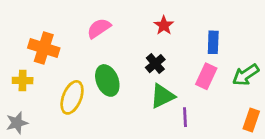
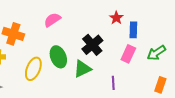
red star: (164, 25) -> (116, 18), moved
black cross: (155, 64) -> (92, 45), size x1.5
green triangle: (162, 96) -> (82, 69), moved

